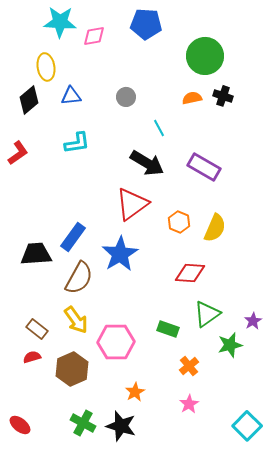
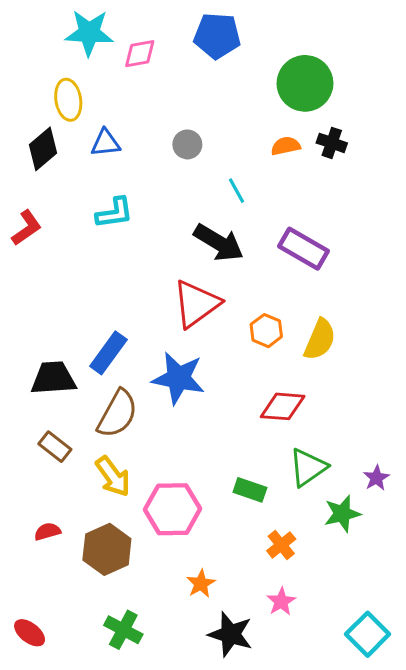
blue star: (120, 254) -> (178, 378), turned -30
brown rectangle: (37, 329) -> (55, 447), moved
black star: (121, 426) -> (231, 634), moved

